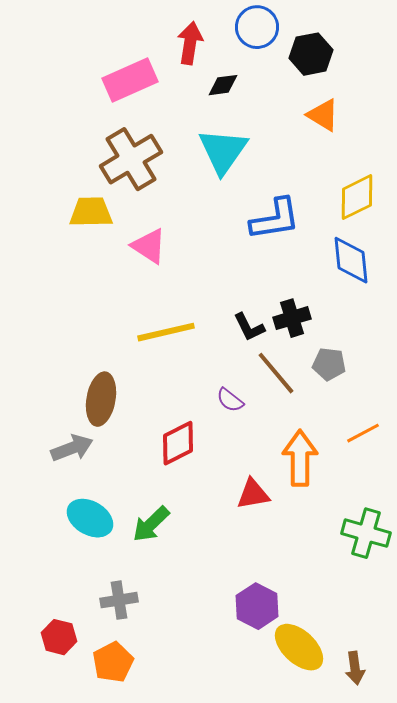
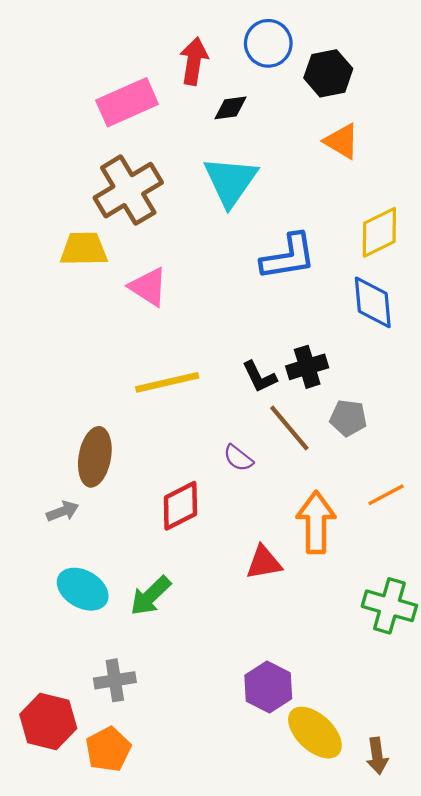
gray arrow: (72, 448) -> (63, 511), size x0.7
red hexagon: (59, 637) -> (48, 721), size x1.4

